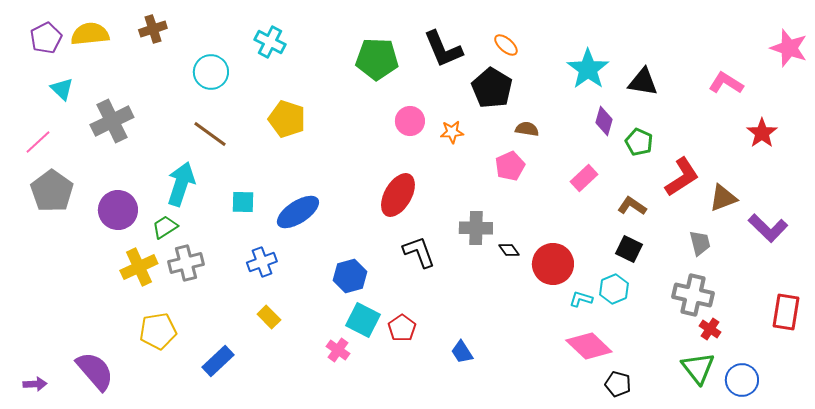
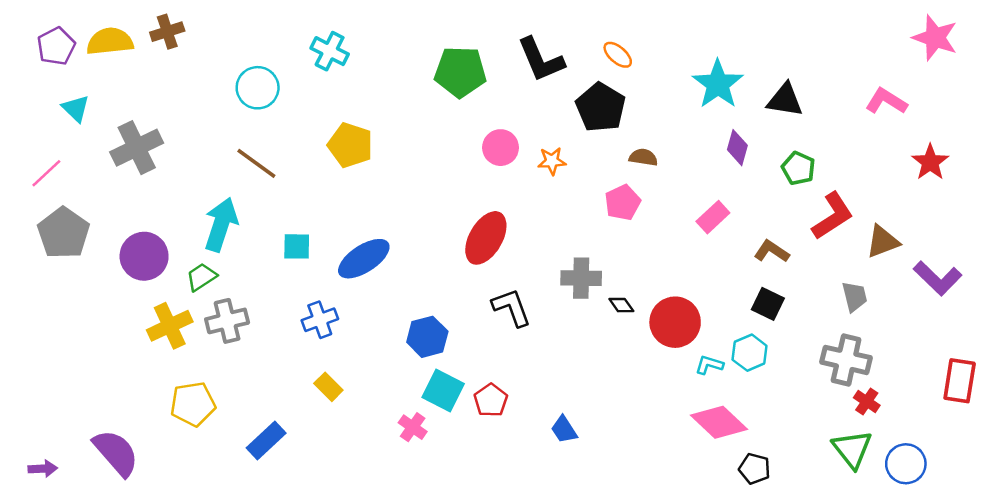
brown cross: (153, 29) -> (167, 32), moved
pink star: (789, 48) -> (935, 38), moved
green pentagon: (639, 142) -> (798, 168), moved

